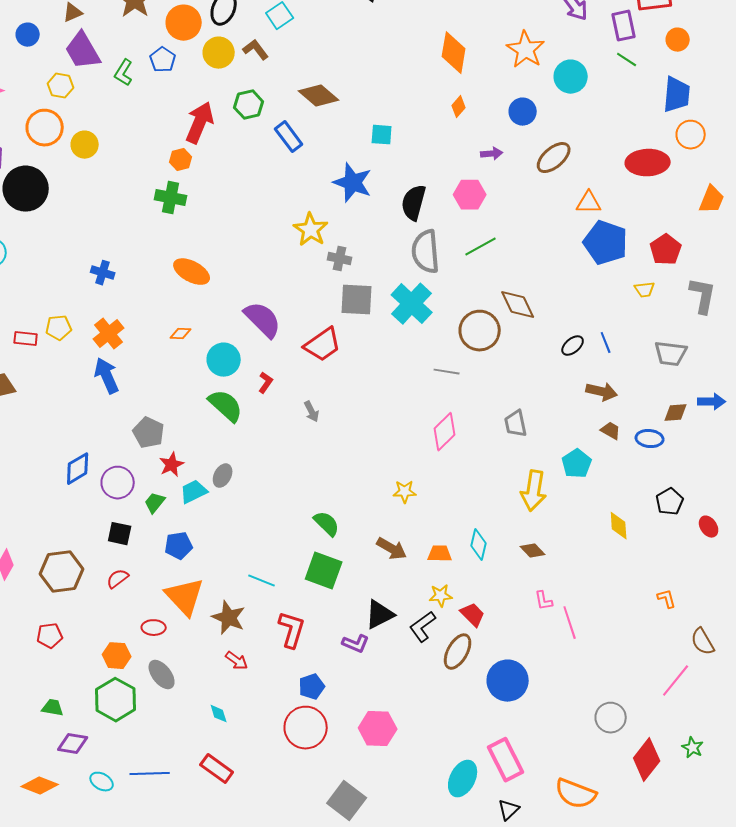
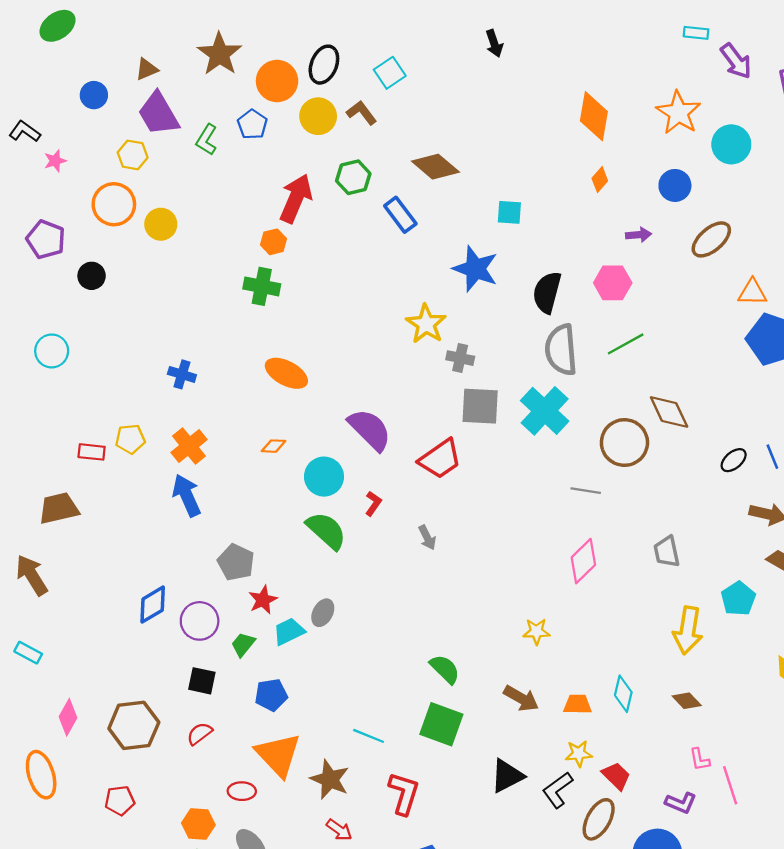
black circle: (26, 189) -> (92, 276), size x0.5
purple L-shape: (356, 644) -> (681, 803), moved

